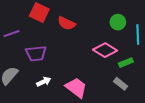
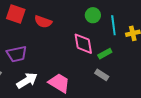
pink diamond: (105, 50) -> (83, 44), turned 55
white arrow: (44, 82) -> (27, 81), size x1.5

